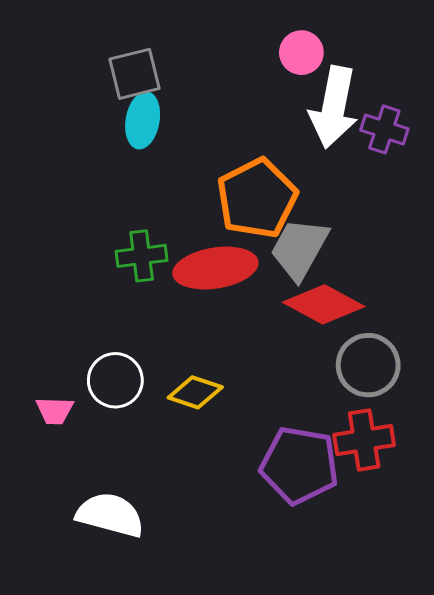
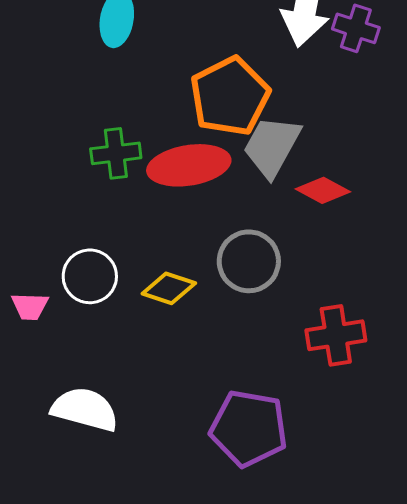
red diamond: (324, 304) -> (323, 190), moved, size x0.7
gray circle: (368, 365) -> (249, 261), moved
purple pentagon: (299, 465) -> (249, 428), moved

